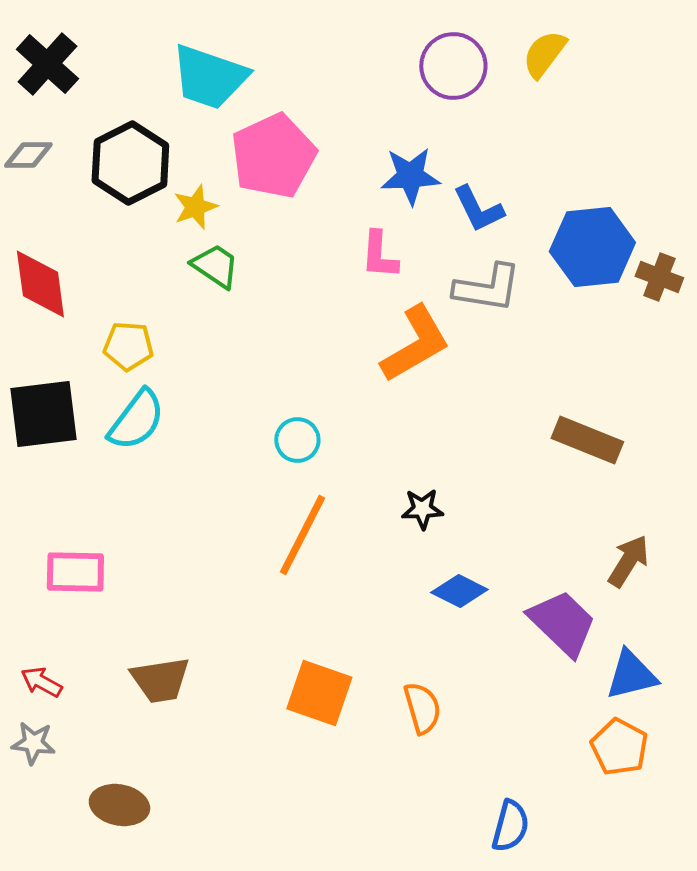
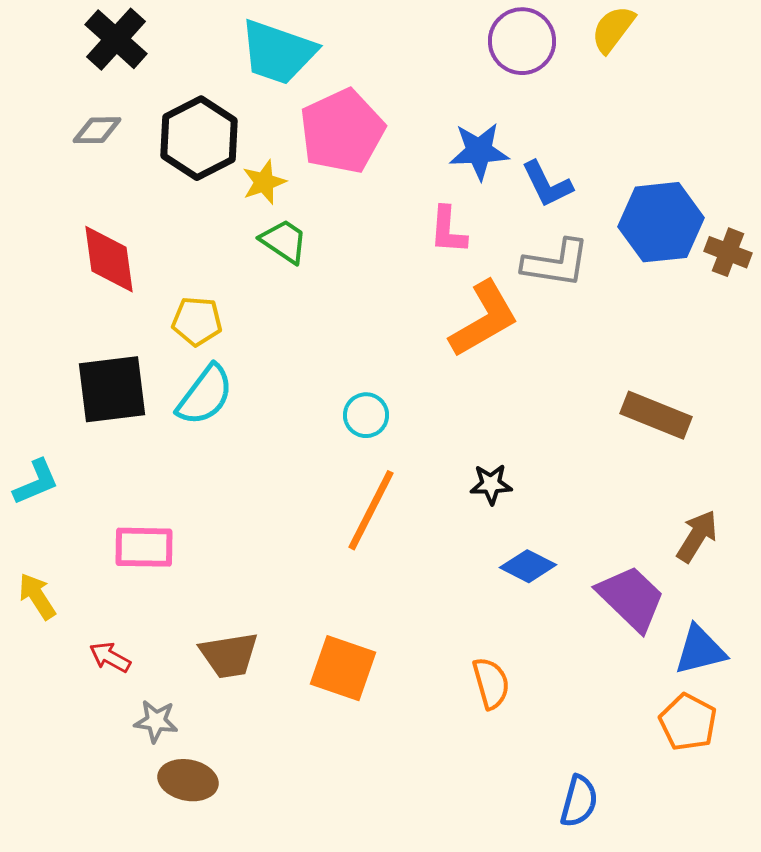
orange square: (319, 693) -> (343, 668), moved
gray star: (33, 743) -> (156, 721), moved

